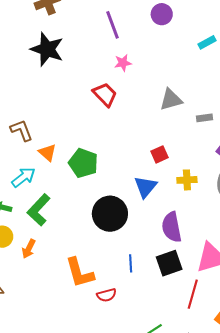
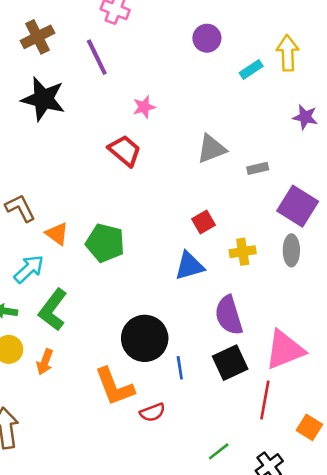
purple circle: (162, 14) -> (207, 38), moved
purple line: (113, 25) -> (97, 57), moved
blue triangle: (145, 187) -> (189, 266), turned 40
black circle: (110, 214) -> (145, 338), moved

